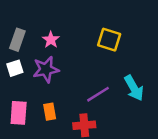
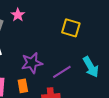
pink star: (51, 40) -> (18, 15), moved
purple star: (46, 69) -> (32, 63), moved

